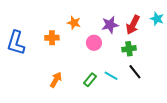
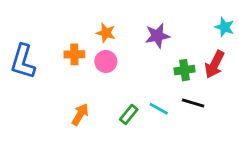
red arrow: (133, 25) -> (215, 64), moved
pink circle: (94, 43) -> (106, 61), moved
black line: (135, 72) -> (193, 103), turned -35

